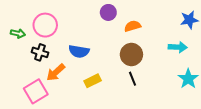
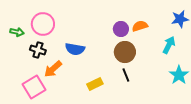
purple circle: (108, 12) -> (121, 29), moved
orange semicircle: (133, 26) -> (140, 26), moved
cyan arrow: (178, 47) -> (169, 45), turned -66
yellow rectangle: (93, 81) -> (95, 84), moved

